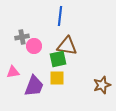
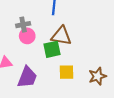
gray cross: (22, 37) -> (23, 25), moved
yellow square: (57, 78) -> (66, 72), moved

